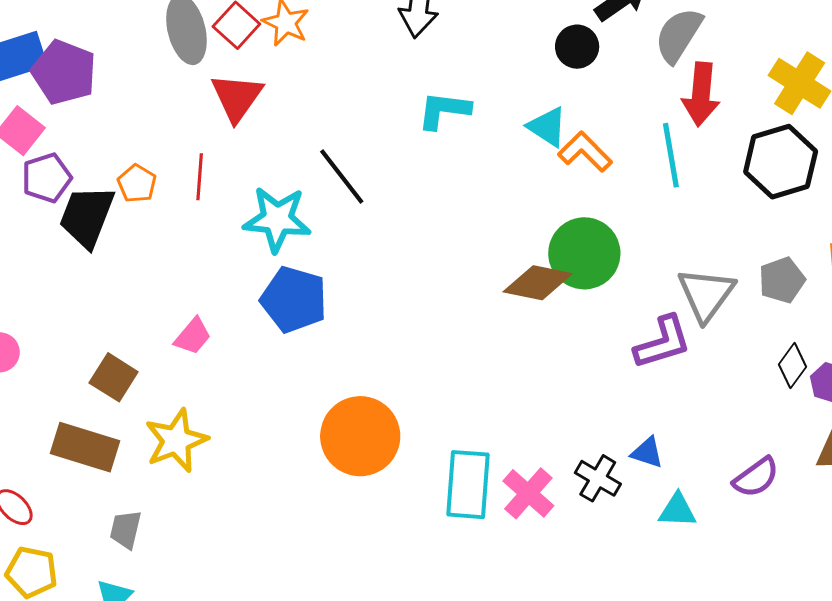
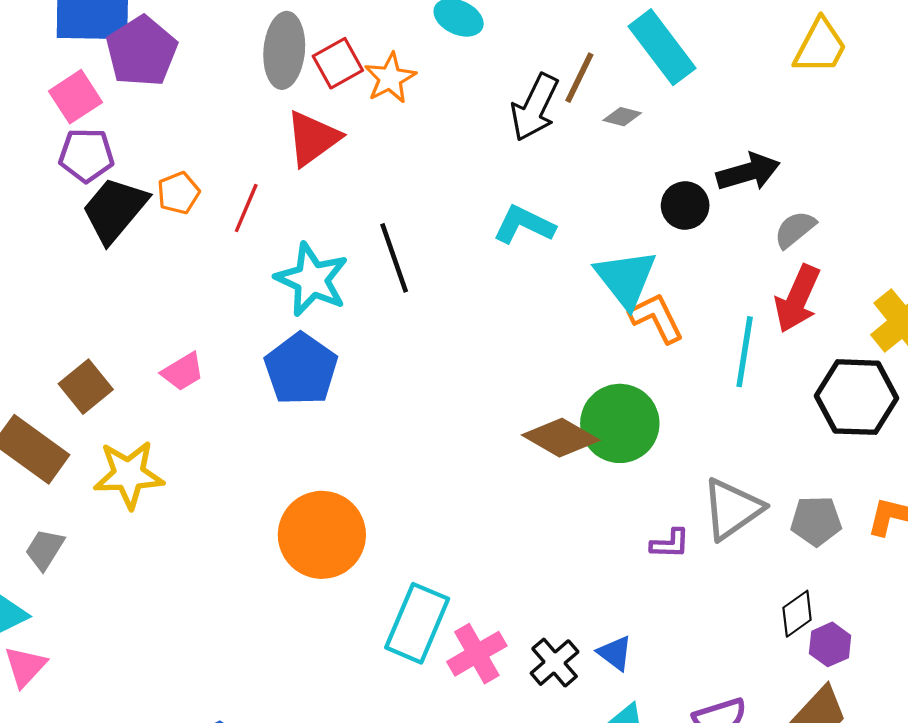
gray semicircle: (679, 35) -> (795, 229), size x0.7
cyan triangle: (547, 127) -> (626, 279), size x1.4
purple L-shape: (663, 342) -> (670, 544), size x0.6

